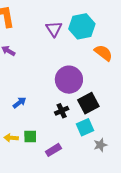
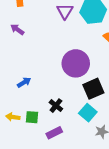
black cross: (62, 111) -> (56, 106), moved, turned -32
cyan square: (85, 127) -> (88, 113), turned -30

